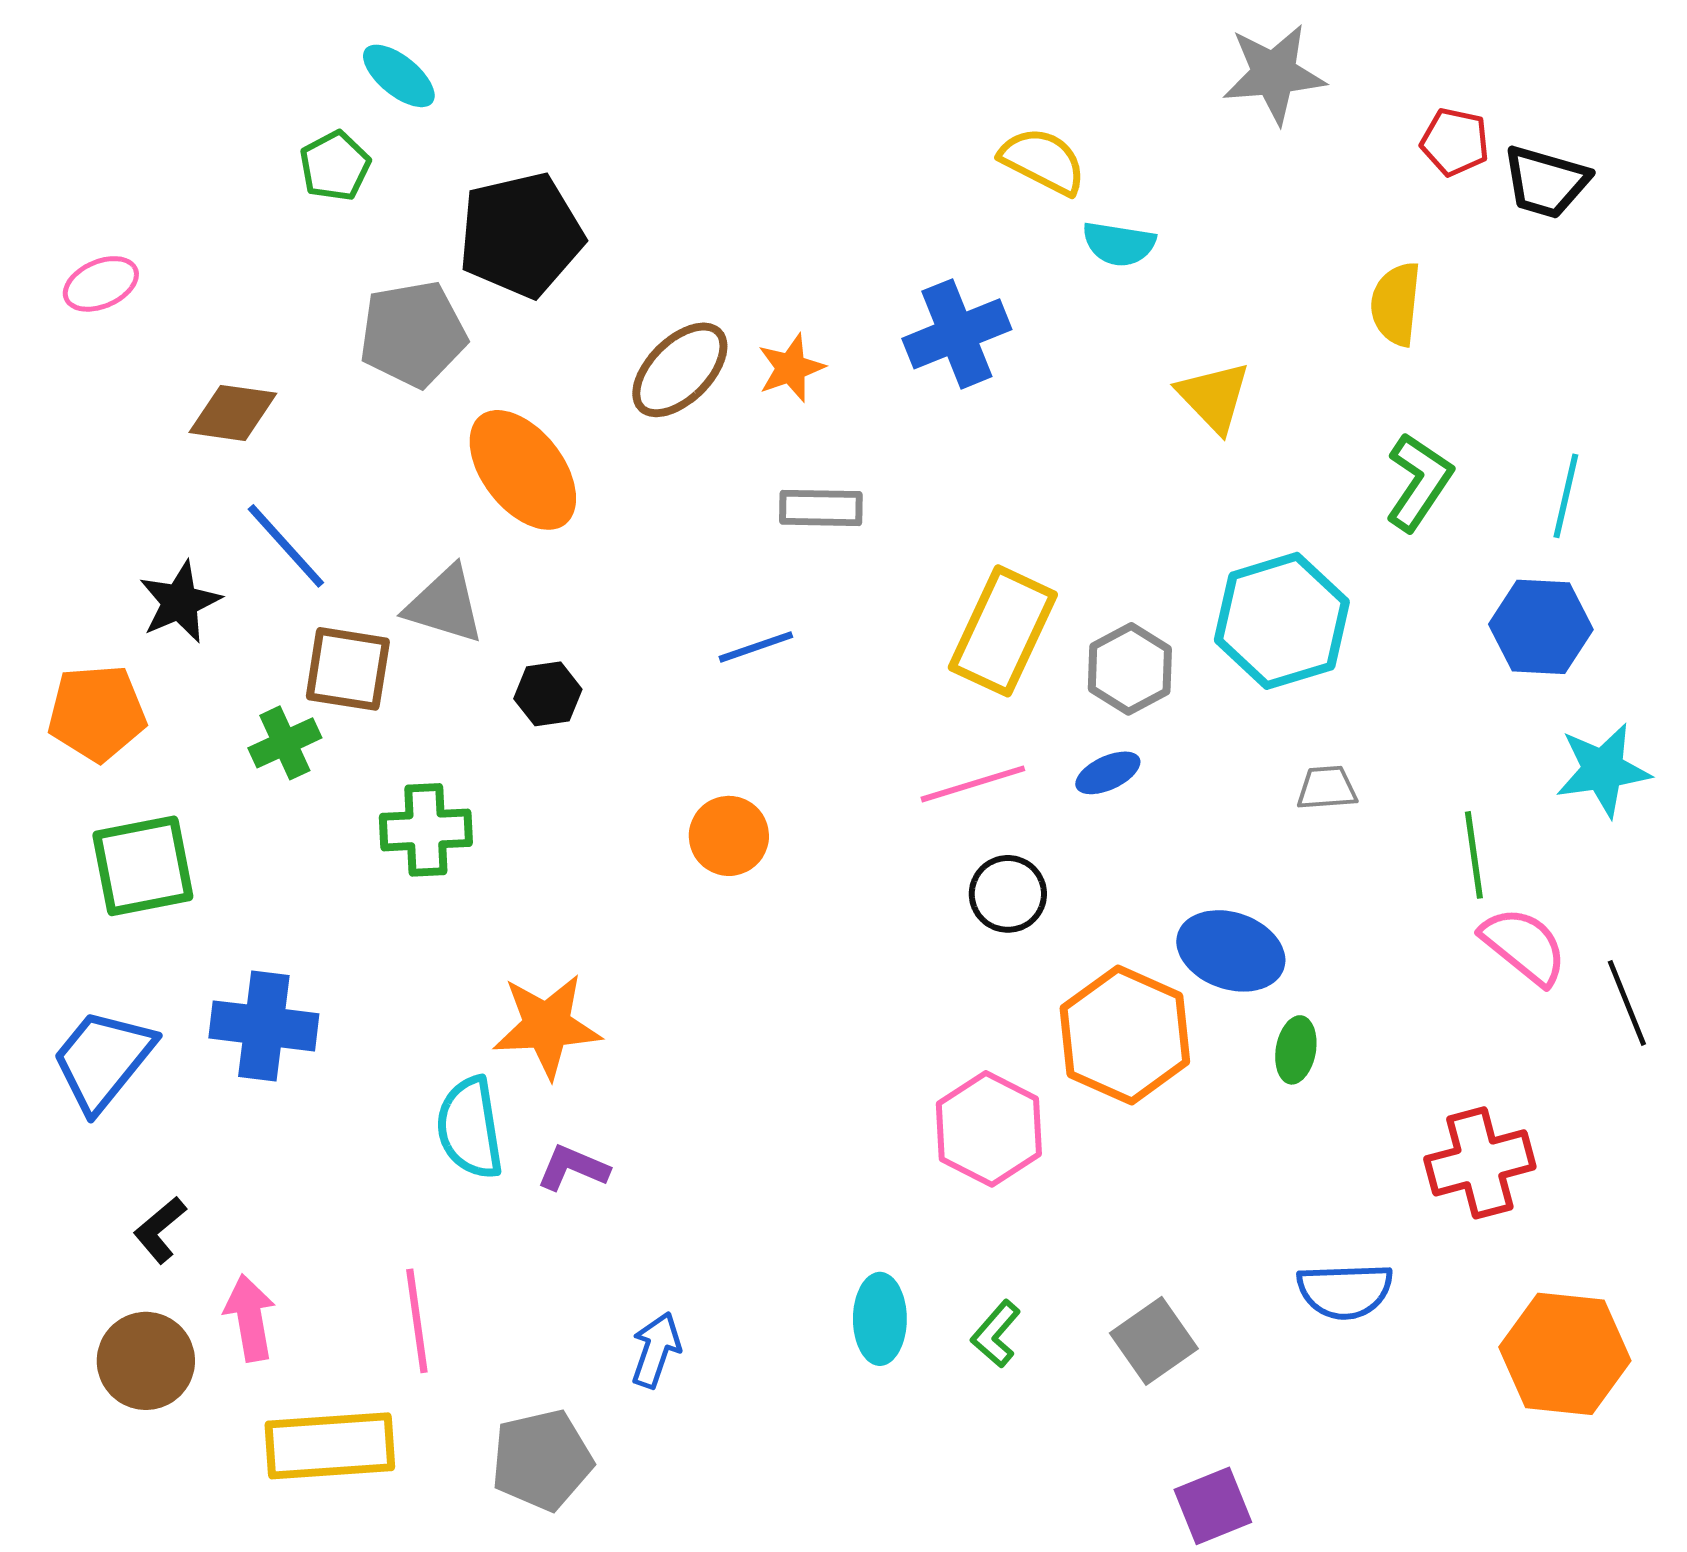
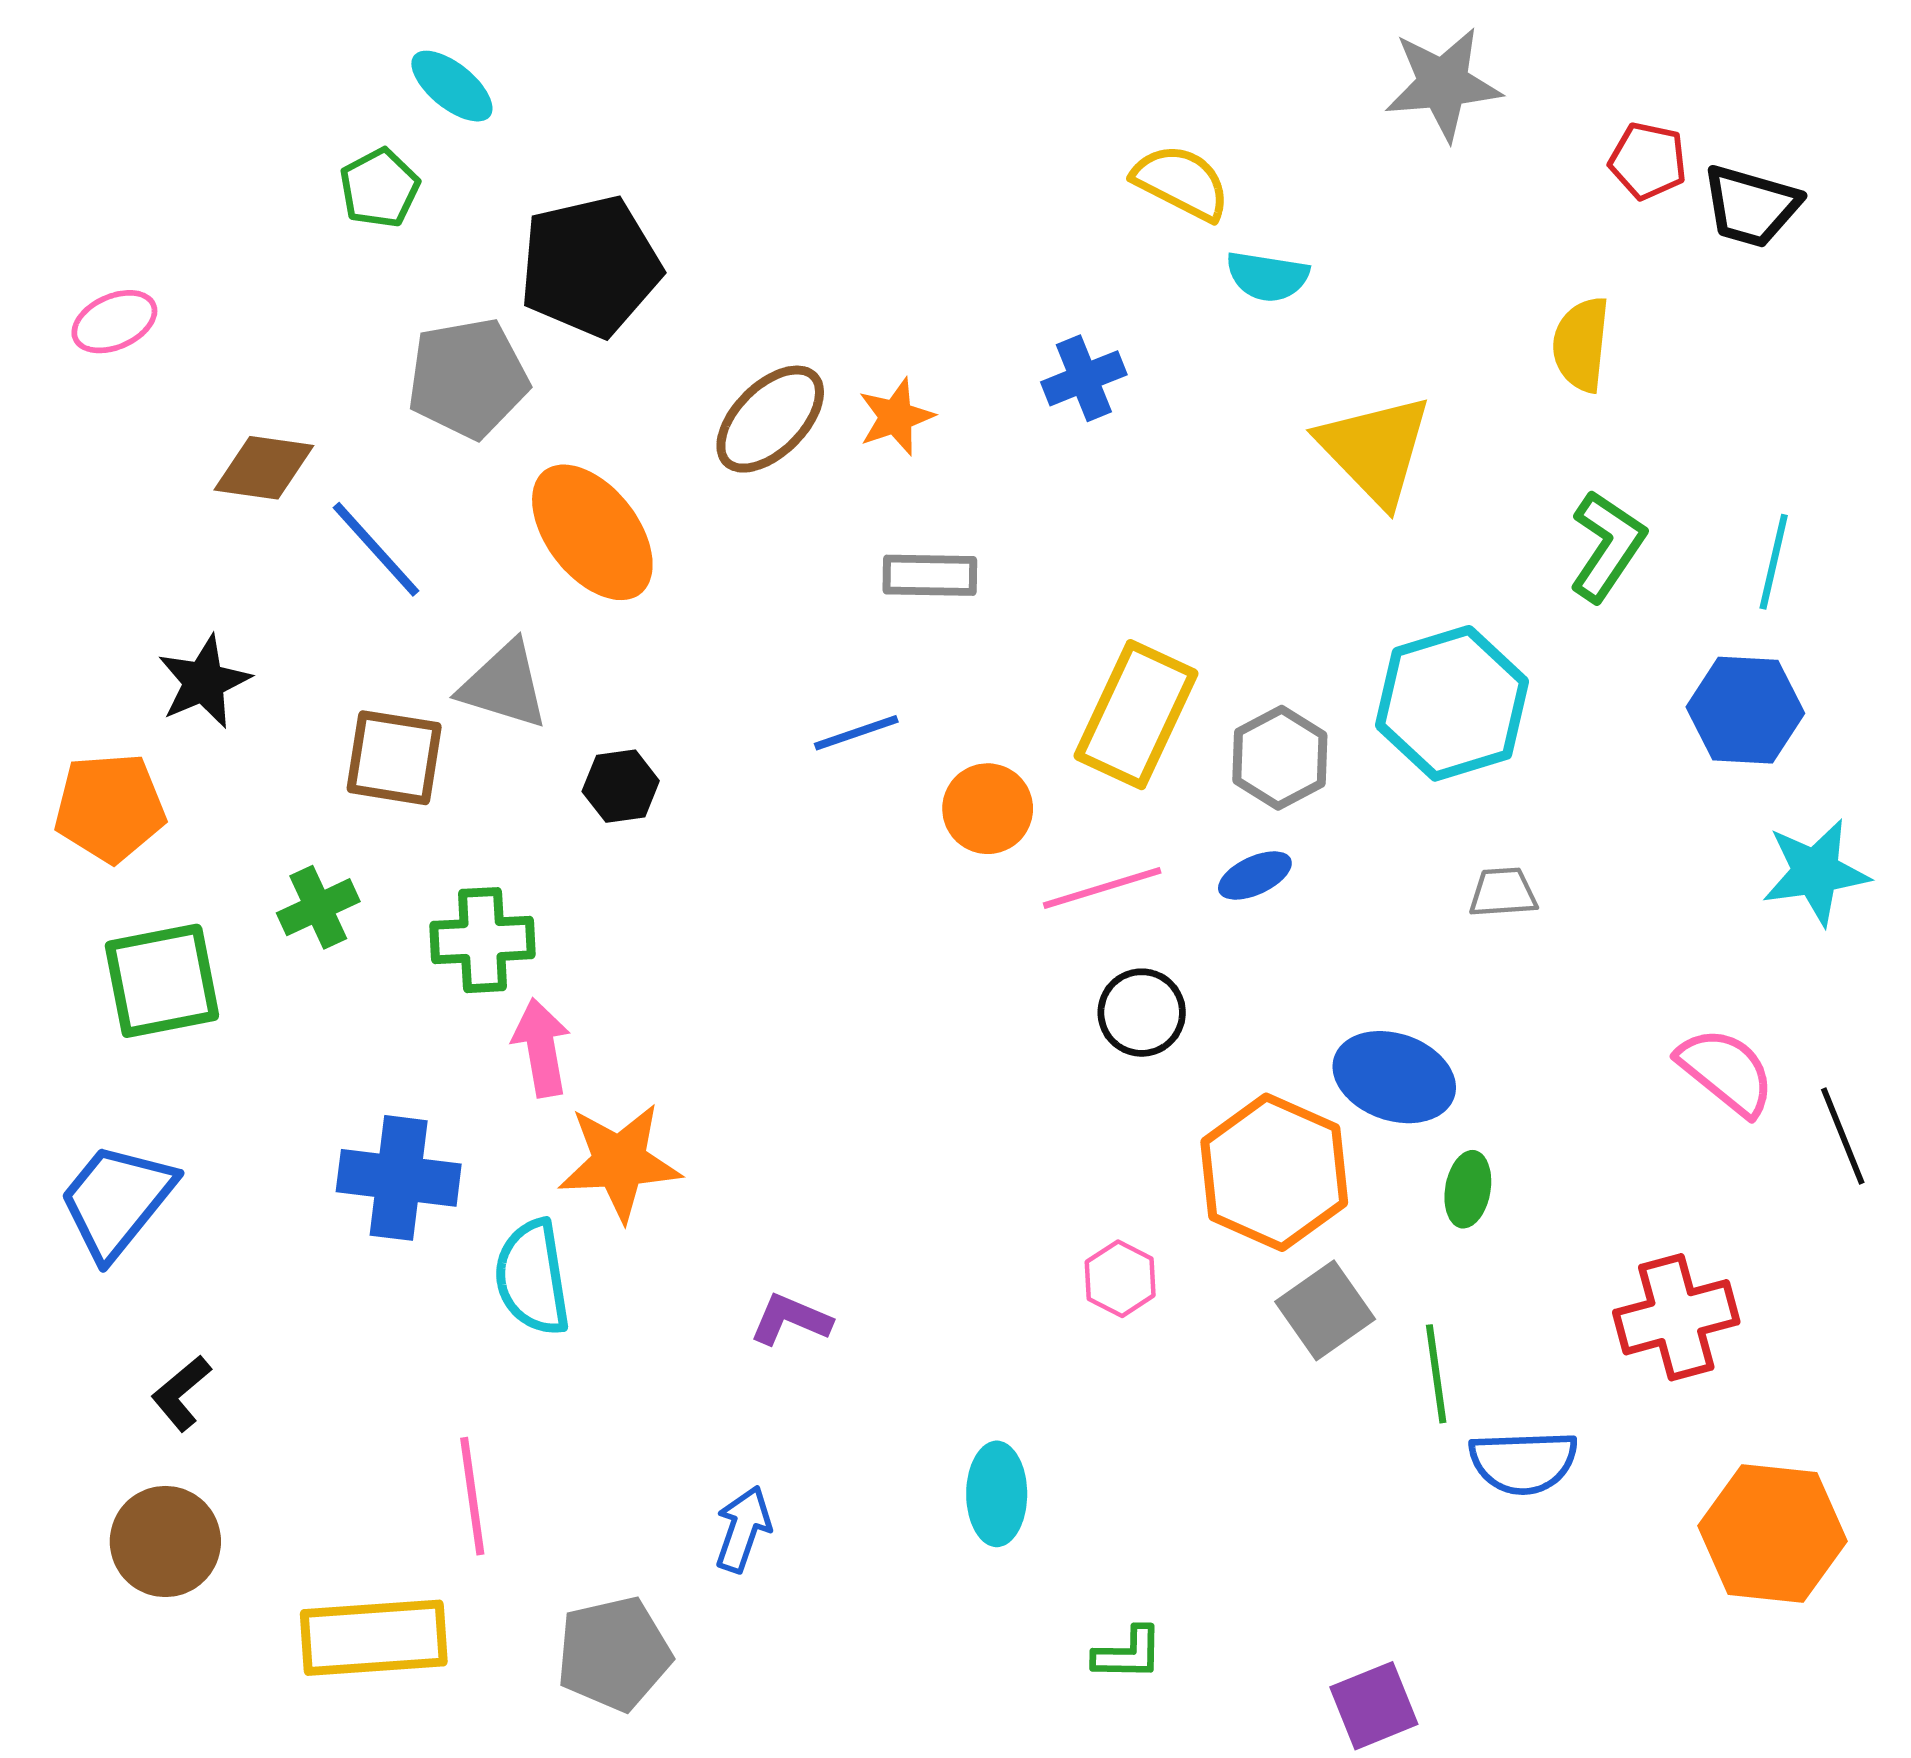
blue cross: (957, 334) -> (1084, 378), size x0.7
yellow triangle: (1214, 397) -> (1375, 450), size x1.4
blue line: (286, 546) -> (376, 549), moved
green cross: (285, 743) -> (318, 907), moved
orange circle: (729, 836) -> (988, 809), moved
green line: (1474, 855) -> (1436, 1374), moved
blue cross: (264, 1026) -> (399, 1178), moved
pink hexagon: (989, 1129) -> (1120, 1279), size x0.6
purple L-shape: (573, 1168) -> (791, 1319), moved
pink arrow: (250, 1318) -> (541, 1048), moved
green L-shape: (996, 1334) -> (1128, 1654), moved, turned -130
gray square: (1154, 1341) -> (1325, 1310), moved

